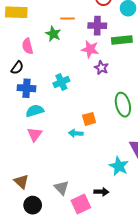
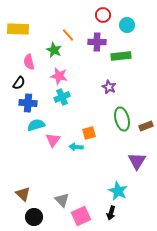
orange line: (68, 18) -> (68, 35), turned 48
pink star: (90, 49) -> (59, 76), moved
purple star: (101, 68) -> (109, 87), moved
pink triangle: (35, 134) -> (53, 140), moved
cyan star: (119, 166) -> (118, 191), moved
black arrow: (101, 192) -> (111, 213), moved, turned 104

